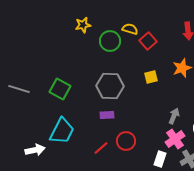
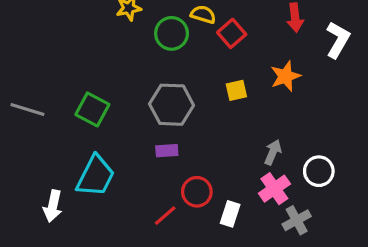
red line: (101, 148) -> (165, 216), moved
white arrow: (35, 150) -> (53, 206), turned 114
white rectangle: (160, 159) -> (230, 214), moved

